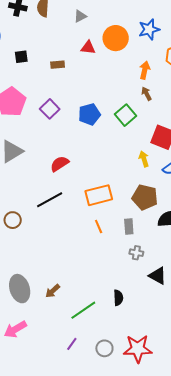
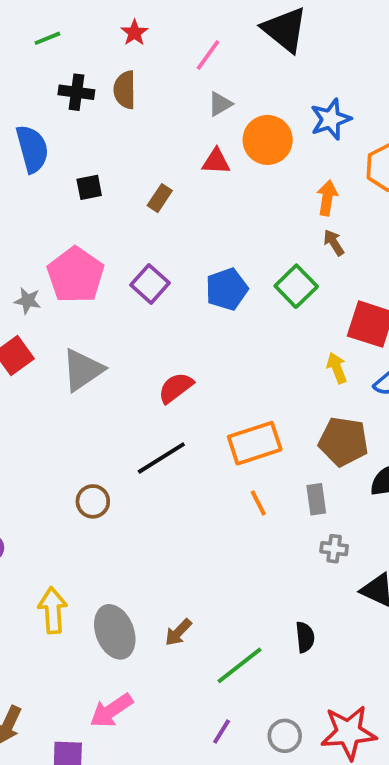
gray triangle: (80, 16) -> (220, 104), moved
brown rectangle: (58, 65) -> (160, 198), turned -48

